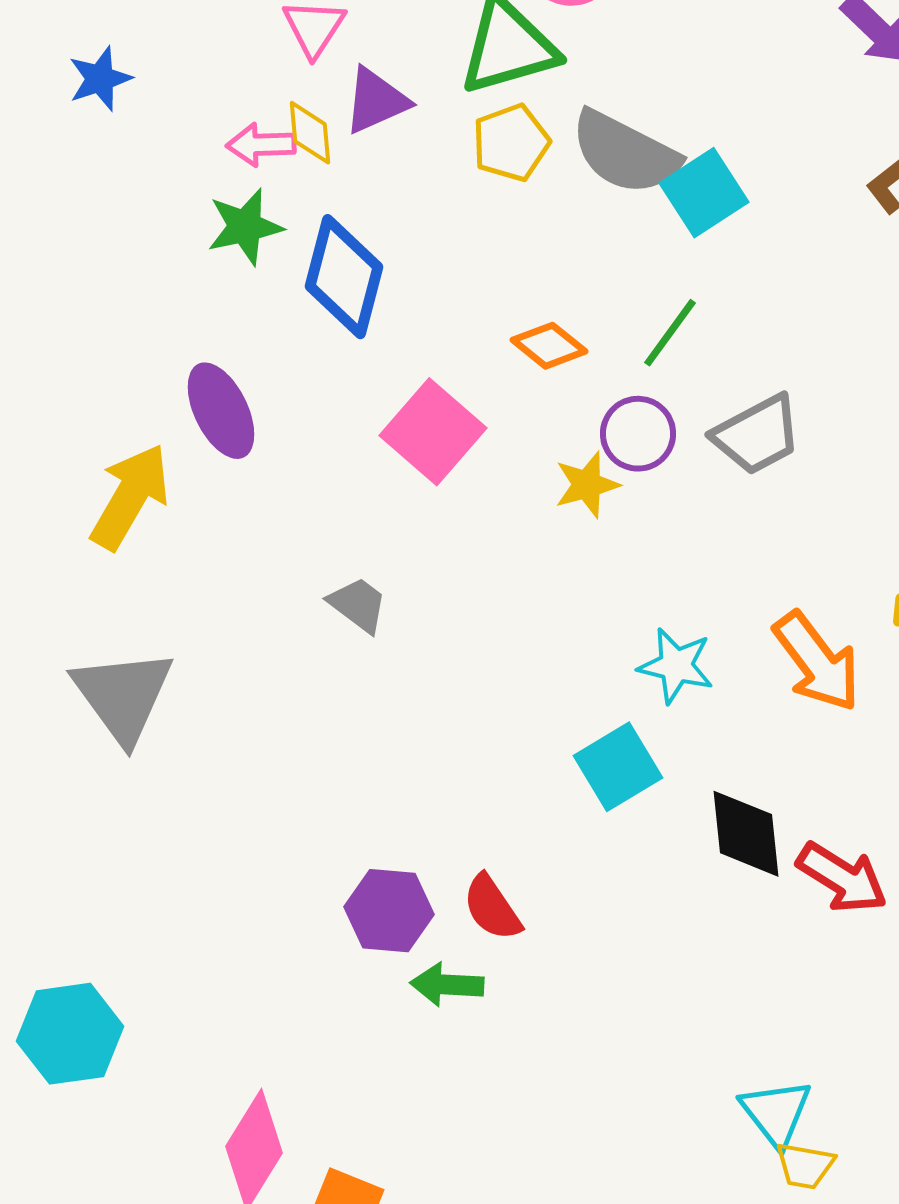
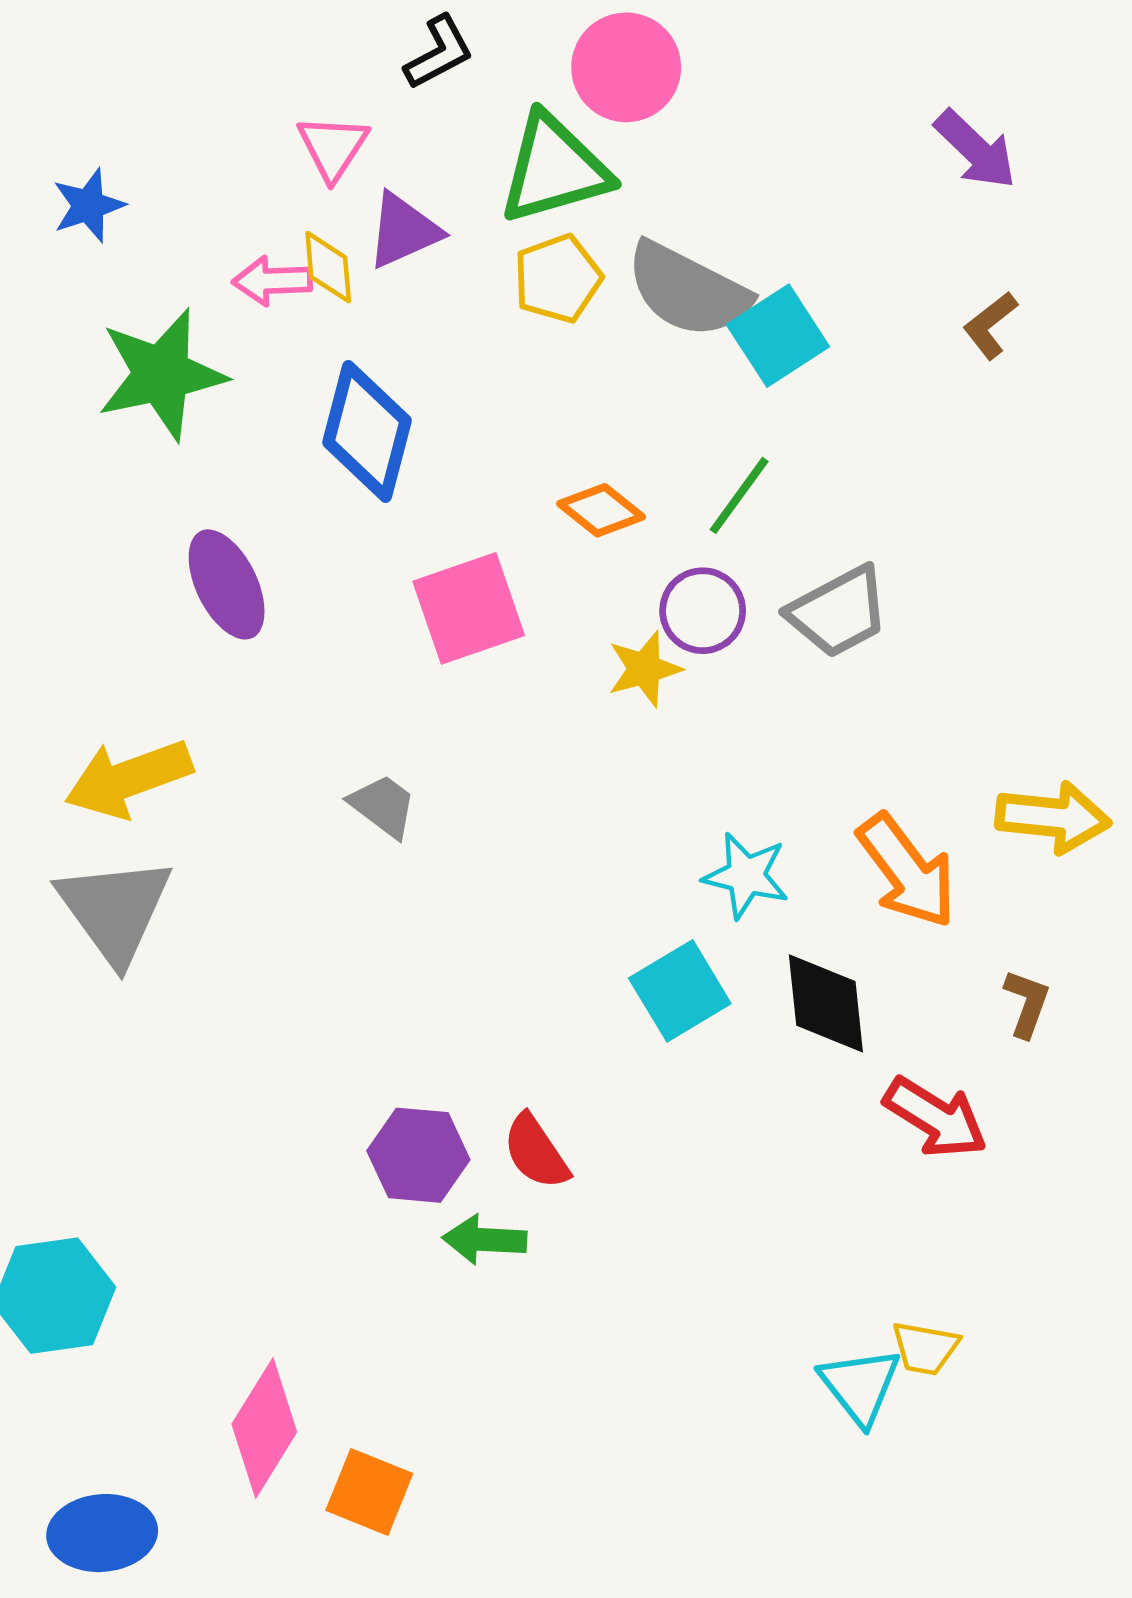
green star: (245, 227) -> (162, 374), moved, size x1.5
pink square: (433, 432) -> (469, 608), turned 30
yellow arrow: (130, 497) -> (128, 778), moved, turned -140
black diamond: (746, 834) -> (826, 1003), moved
yellow trapezoid: (805, 1166) -> (925, 1348), moved

